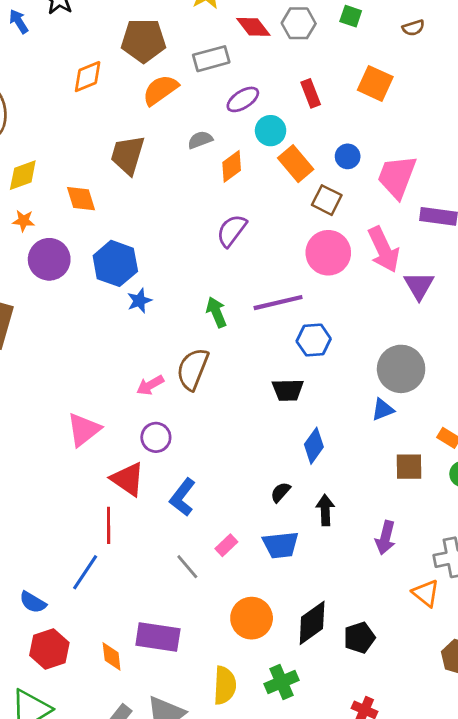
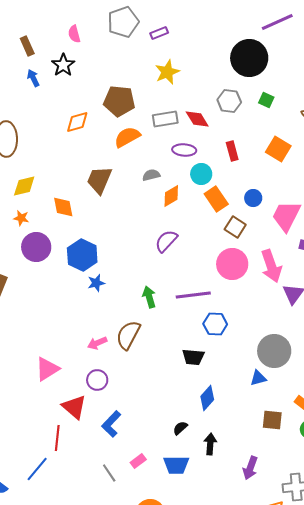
red diamond: (253, 27) -> (197, 119), moved
purple ellipse: (243, 99) -> (184, 150), turned 30

